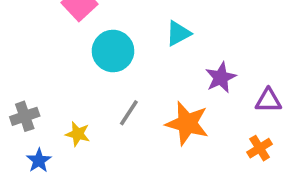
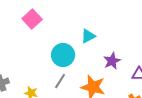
cyan circle: (113, 51) -> (63, 55), moved

